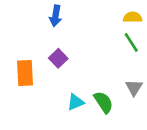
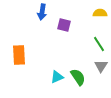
green line: (131, 42) -> (99, 44), moved
purple square: (58, 58) -> (64, 25), moved, turned -32

